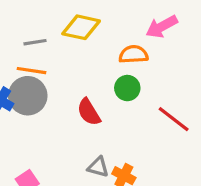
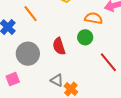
orange line: (32, 71) -> (31, 14), turned 30
gray circle: (28, 96) -> (28, 54), moved

